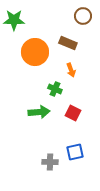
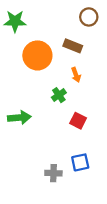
green cross: (55, 89) -> (59, 95), turned 32
green arrow: (39, 112) -> (19, 118), moved

